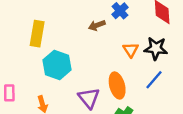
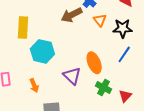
brown arrow: (97, 25) -> (72, 15), size x1.5
orange triangle: (131, 50) -> (100, 20), moved

